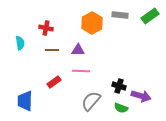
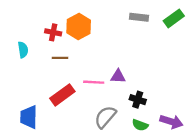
orange hexagon: (92, 23) -> (79, 27), moved
purple triangle: (78, 50) -> (118, 76), moved
red rectangle: (54, 82) -> (62, 95), size x1.5
purple arrow: (141, 96) -> (171, 122), moved

